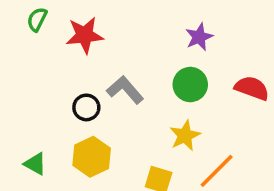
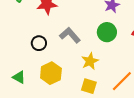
black circle: (86, 107) -> (39, 43), moved
yellow star: (185, 136) -> (90, 61), moved

